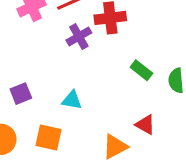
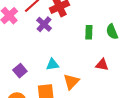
green rectangle: (141, 70) -> (89, 32), turned 72
orange triangle: (115, 147) -> (71, 82), moved

